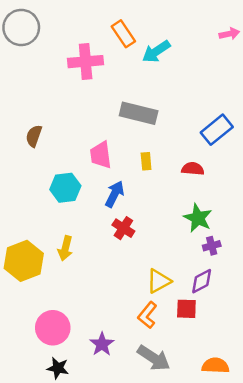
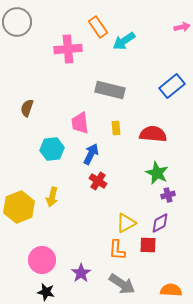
blue rectangle: (217, 130) -> (172, 86), moved
red semicircle: (193, 169) -> (153, 134), size x1.5
orange L-shape: (147, 315) -> (117, 250), turned -35

